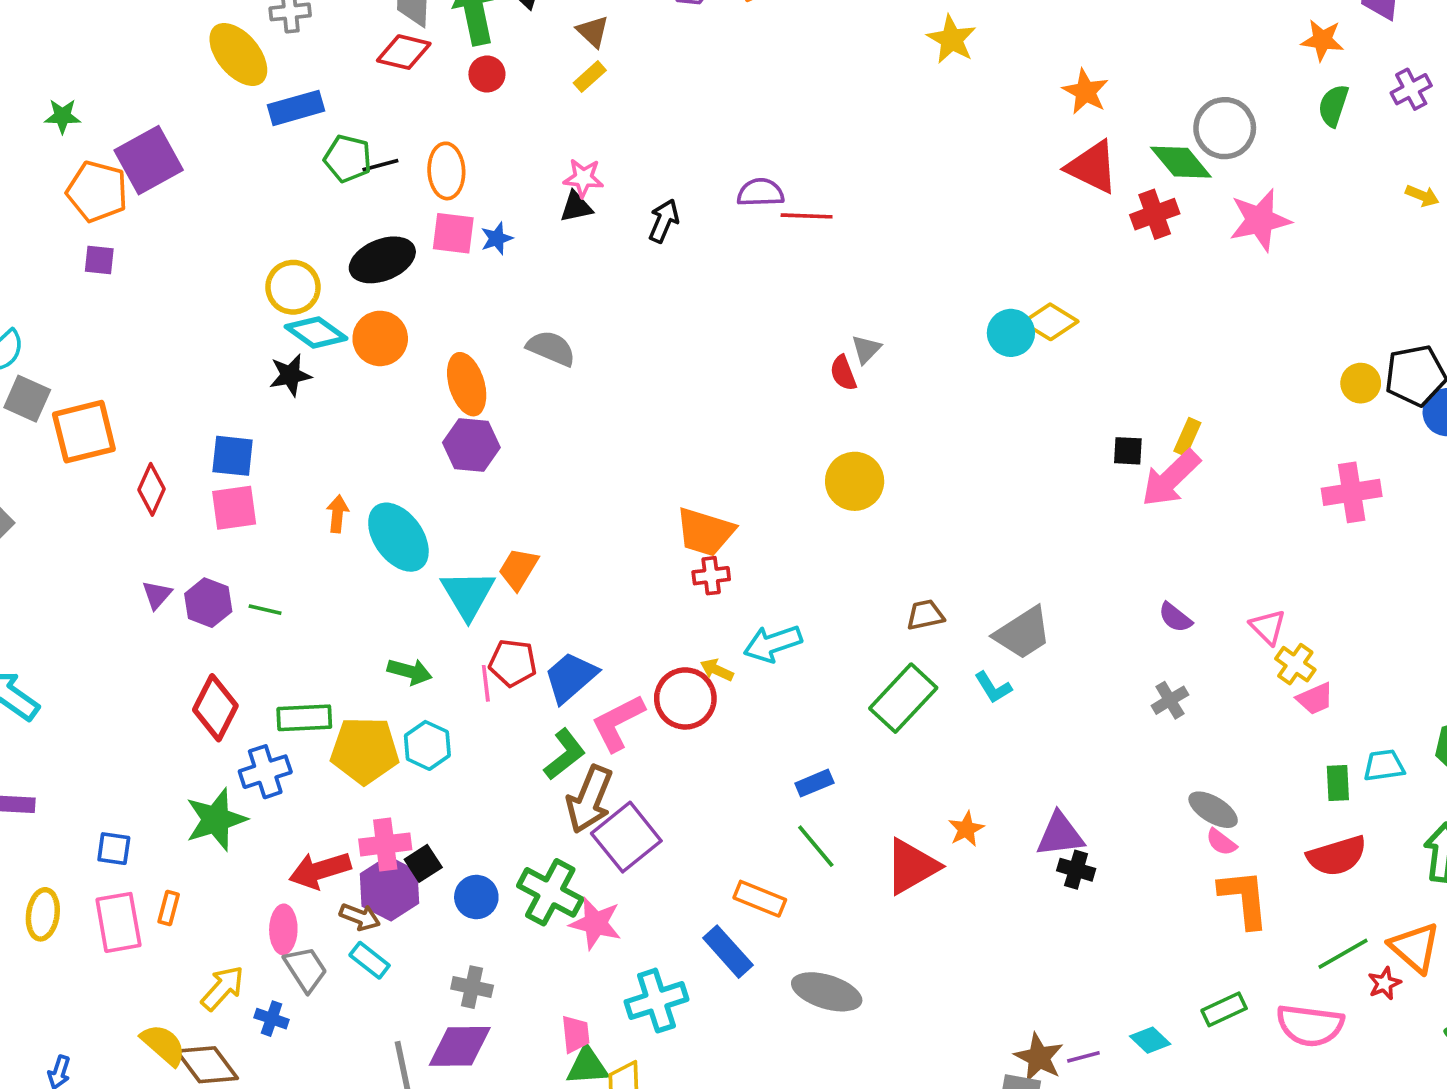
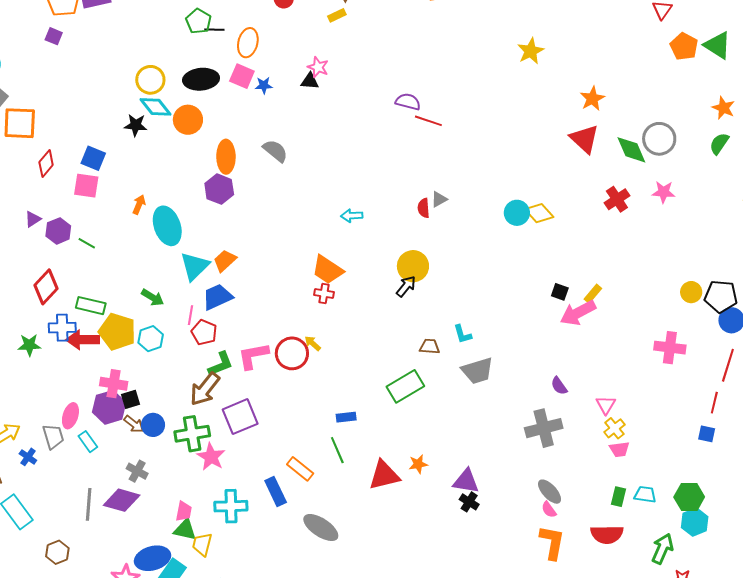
red cross: (1155, 214) -> (617, 199), moved, turned -30
pink star: (1260, 220) -> (664, 192), size x0.7
black arrow: (664, 221) -> (406, 286), moved
cyan arrow: (773, 644) -> (352, 216), moved, size x0.7
red pentagon: (513, 663) -> (204, 332), moved
blue trapezoid: (571, 677) -> (217, 297), moved
cyan L-shape: (993, 687) -> (463, 334), moved
gray cross: (1170, 700) -> (544, 428), size x1.8
brown arrow: (589, 799) -> (205, 389), moved
green star: (216, 820) -> (29, 345), size x0.7
red arrow: (320, 870) -> (83, 340), moved
green cross: (550, 892) -> (192, 434), turned 36
brown arrow: (360, 917) -> (134, 424), moved
pink ellipse: (283, 929) -> (70, 416), moved

